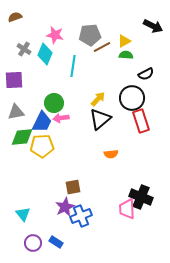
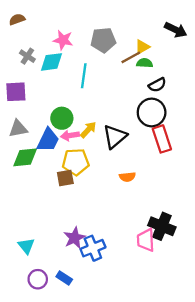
brown line: (102, 47) -> (131, 57), moved
cyan diamond: (45, 54) -> (52, 62), turned 60
black semicircle: (146, 74) -> (157, 85), moved
yellow arrow: (98, 99) -> (88, 130), moved
yellow pentagon: (42, 146) -> (76, 162), moved
brown square: (73, 187) -> (65, 178), moved

